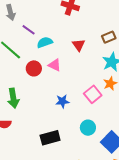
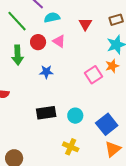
green arrow: (13, 98) -> (18, 55), moved
blue star: (62, 101) -> (46, 72), moved
cyan circle: (88, 128) -> (75, 116), moved

